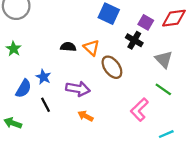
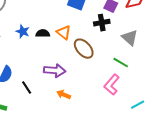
black cross: (134, 40) -> (102, 23), turned -35
blue star: (43, 77) -> (23, 31), moved
green line: (163, 89) -> (121, 63), moved

